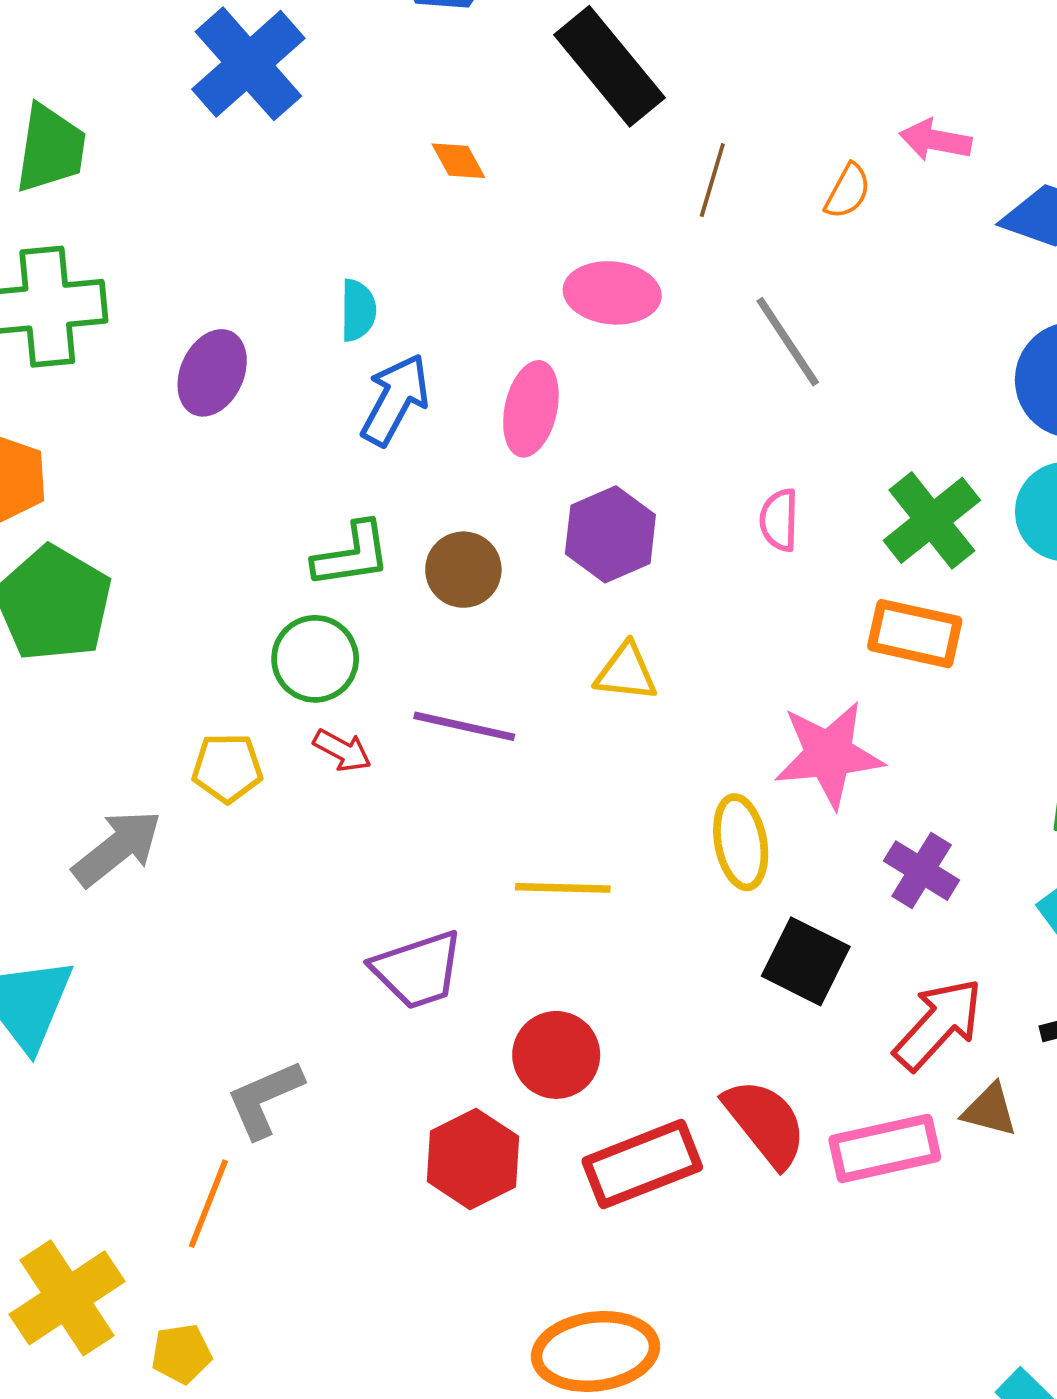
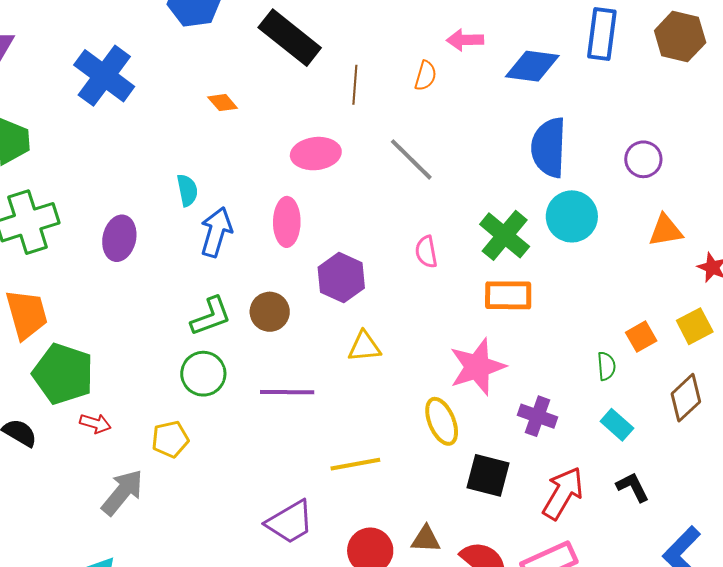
red arrow: (342, 750) -> (95, 423), moved
brown triangle: (990, 1110) -> (426, 539), moved

